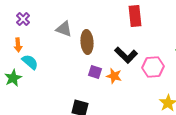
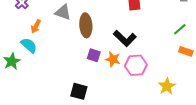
orange arrow: (18, 45) -> (36, 26), moved, turned 32
pink hexagon: (153, 67) -> (136, 65), moved

